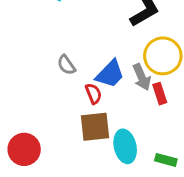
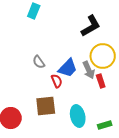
brown square: (95, 127) -> (46, 106), moved
green rectangle: (166, 160) -> (105, 125), turned -32

